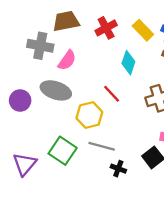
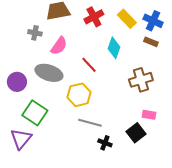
gray cross: (40, 46) -> (35, 33), size x0.6
red line: (112, 94) -> (89, 65), moved
green square: (63, 151) -> (35, 113), moved

